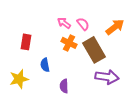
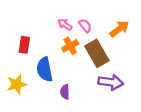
orange cross: (69, 43) -> (70, 46), turned 35
blue semicircle: (45, 65) -> (45, 69), size x1.6

